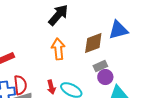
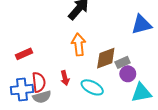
brown diamond: (93, 43) -> (106, 58), moved
red arrow: (51, 87) -> (65, 78), moved

